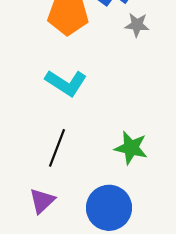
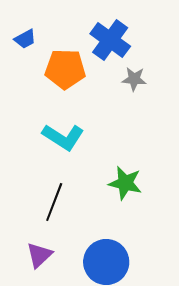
green star: (131, 148) -> (125, 183), moved

